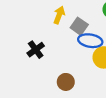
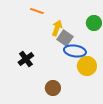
yellow arrow: (59, 15) -> (57, 28), moved

